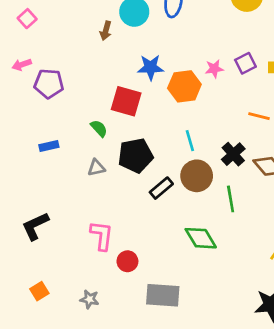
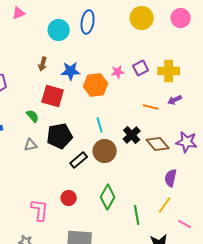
brown arrow: (106, 31) -> (43, 64), moved
green line: (231, 199) -> (137, 215), moved
pink L-shape: (102, 236) -> (40, 210), moved
green diamond: (201, 238) -> (108, 197), turned 60
red circle: (127, 261) -> (69, 198), moved

